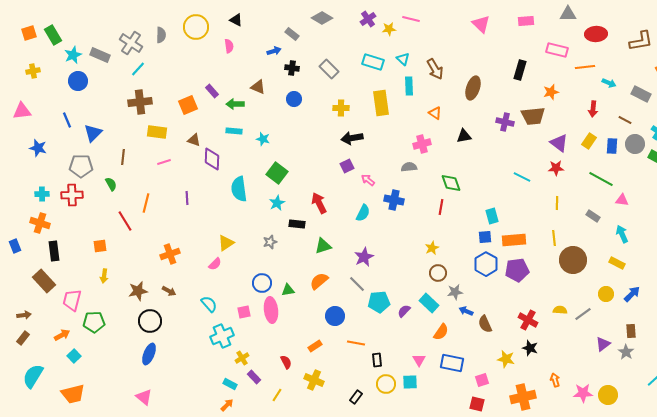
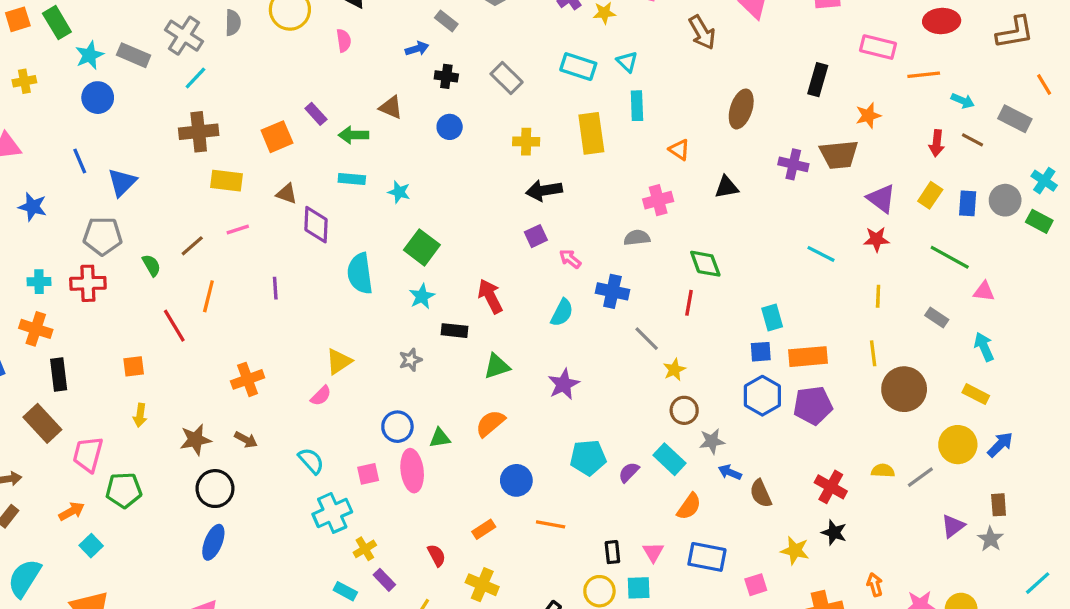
brown arrow: (435, 69) -> (702, 32), moved
brown line: (625, 120) -> (973, 140), moved
brown line: (123, 157) -> (192, 246), moved, turned 42
gray line: (357, 284) -> (647, 339), moved
yellow circle: (606, 294) -> (958, 445), size x1.5
black rectangle: (377, 360) -> (612, 552), moved

